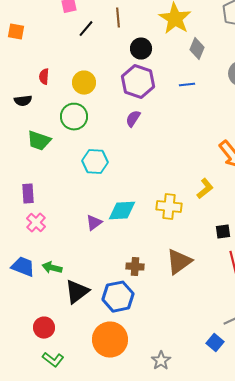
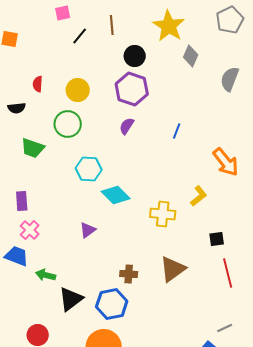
blue line: (187, 85) -> (177, 131), moved, turned -63
cyan diamond: (122, 211) -> (116, 195), moved, turned 48
blue trapezoid: (23, 267) -> (17, 256), moved

